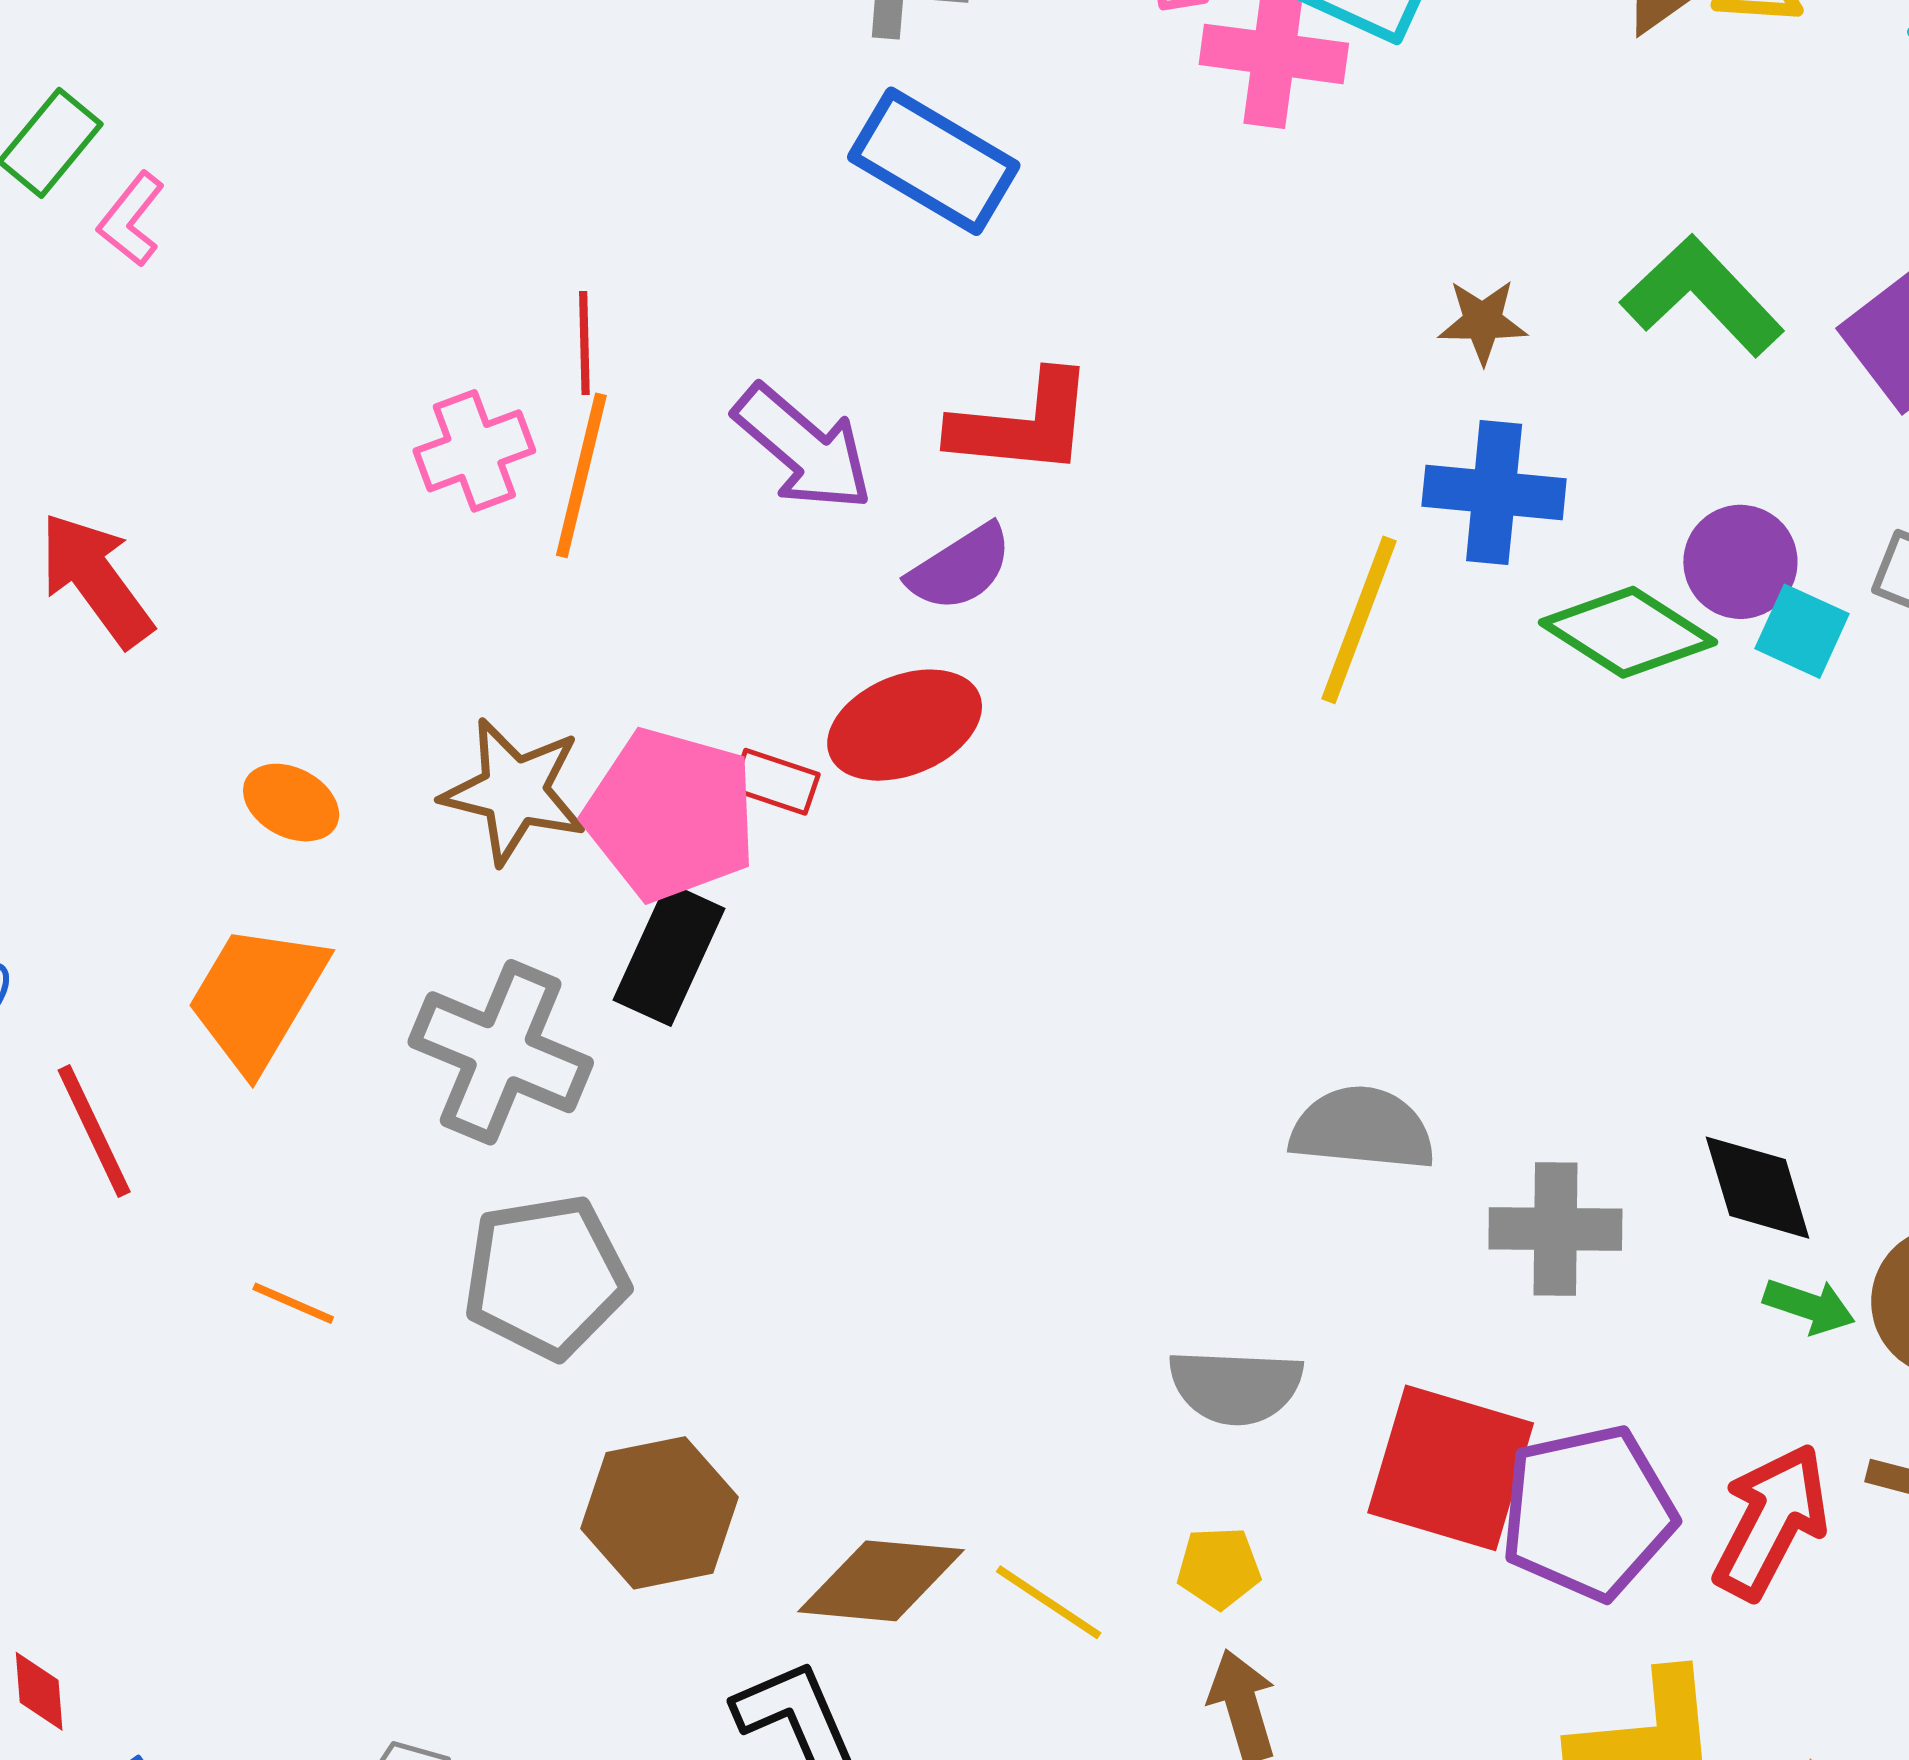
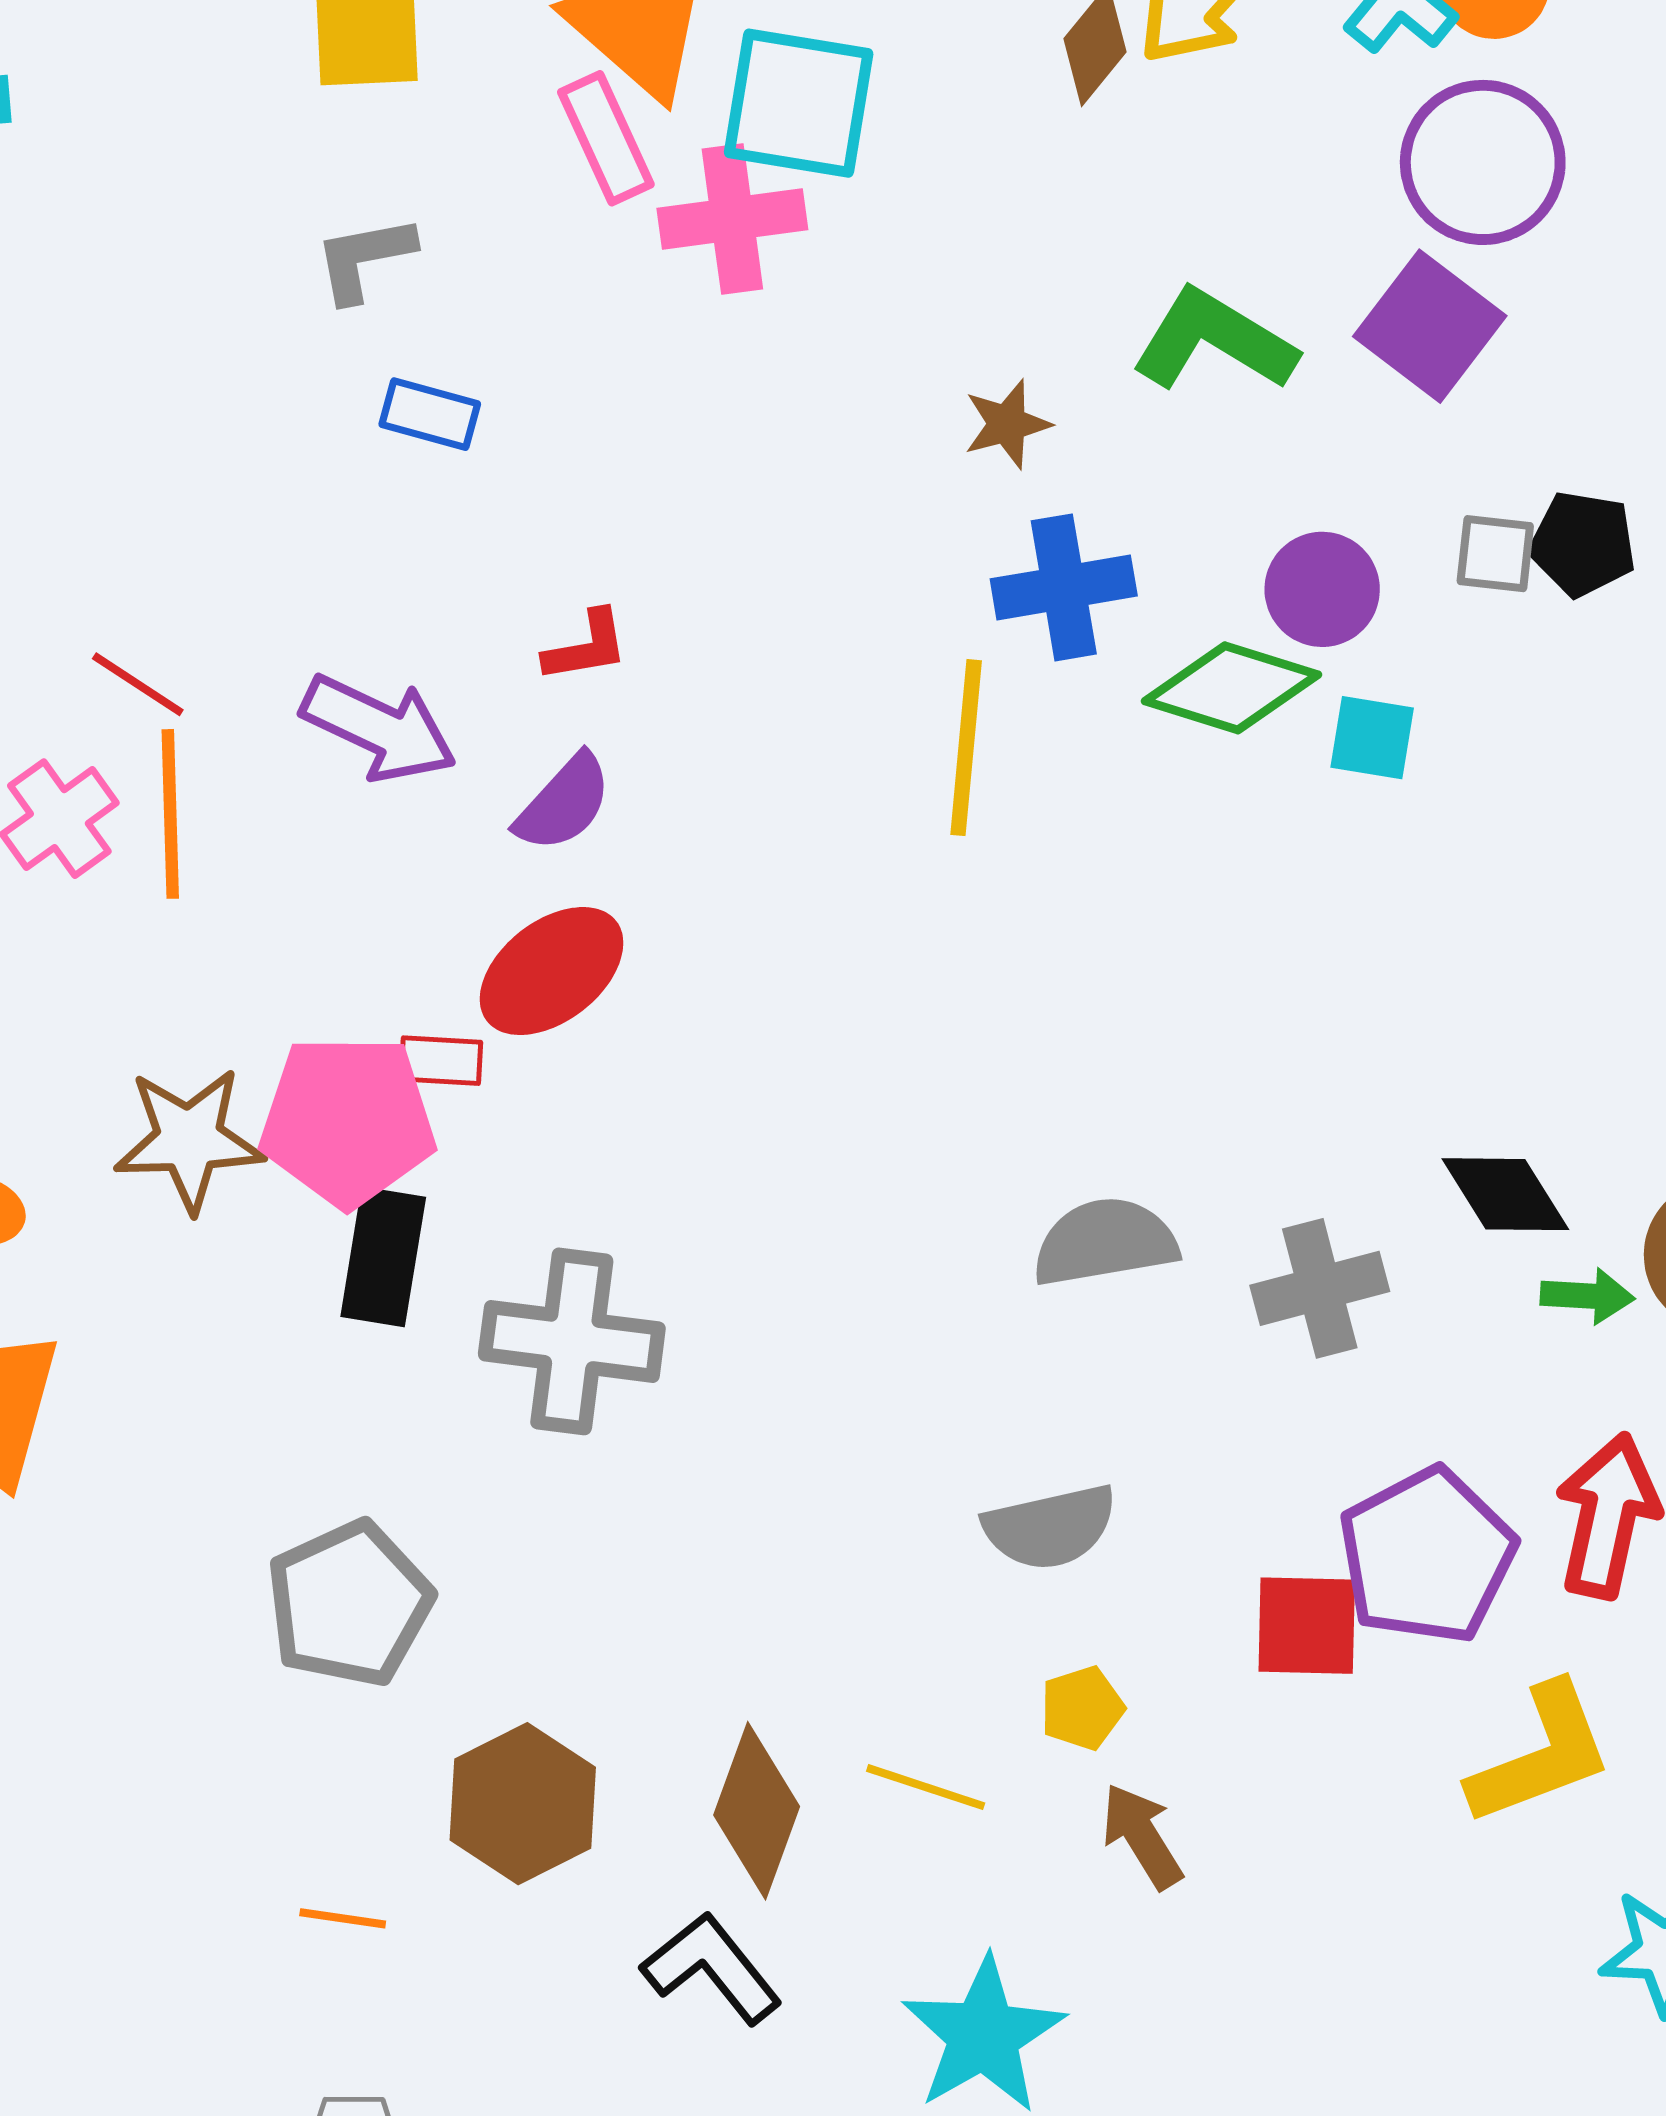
blue rectangle: (934, 161) -> (430, 414), size x0.6
red line: (584, 343) -> (138, 684), turned -40
red L-shape: (1022, 424) -> (586, 647), size x0.6
cyan square: (1802, 631) -> (1372, 738), moved
gray cross: (501, 1052) -> (572, 1341), moved
orange line: (293, 1303) -> (343, 1918), moved
red square: (1451, 1468) -> (1307, 1626), moved, size x0.7
brown diamond: (881, 1581) -> (757, 1811), turned -60

